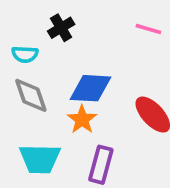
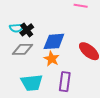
black cross: (61, 28) -> (27, 30), moved
gray diamond: (31, 95) -> (23, 49), turned -65

